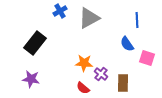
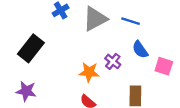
blue line: (137, 20) -> (131, 21), moved, turned -70
purple cross: (101, 74) -> (113, 61), moved

